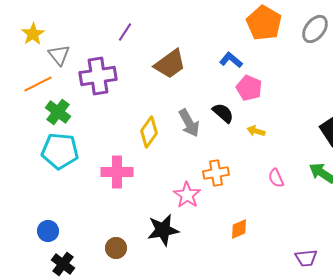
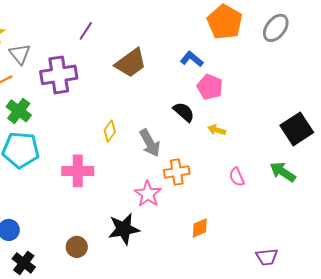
gray arrow: (189, 123) -> (150, 143), moved
yellow diamond: (149, 132) -> (110, 131), size x0.7

